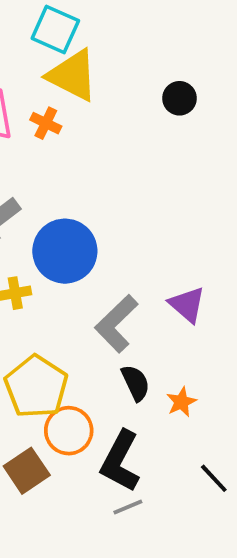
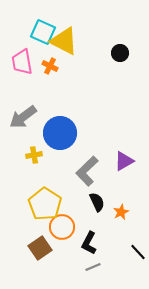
cyan square: (55, 30) -> (43, 32), moved
purple triangle: (187, 305) -> (124, 161), turned 50
black L-shape: (120, 461) -> (89, 243), size x0.7

